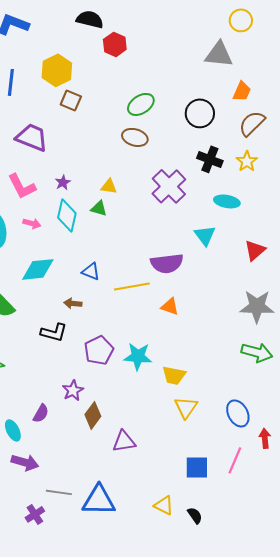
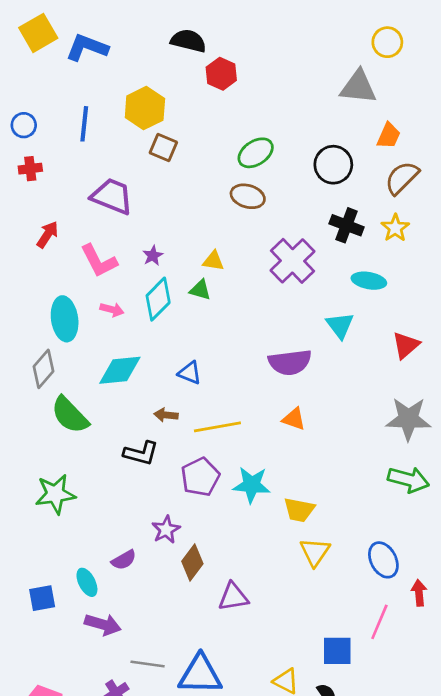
cyan diamond: (67, 215) -> (158, 299), turned 32
yellow line: (132, 286) -> (217, 427), moved
purple semicircle: (41, 413) -> (124, 560), turned 30
blue square: (197, 467) -> (337, 651), moved

